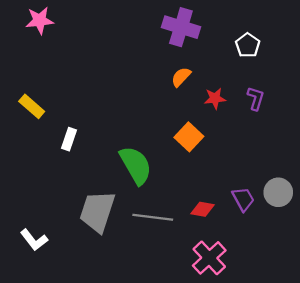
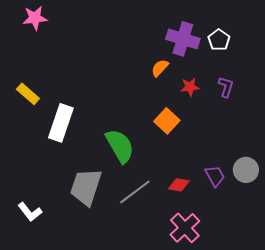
purple cross: (181, 27) -> (183, 39), moved
white rectangle: (69, 139) -> (61, 123), size x1.8
gray line: (153, 217) -> (135, 192), turned -44

